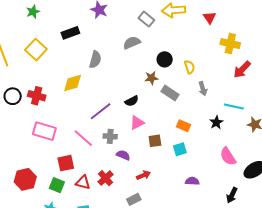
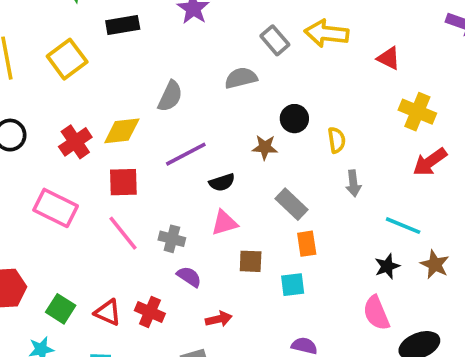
red triangle: (210, 18) -> (389, 58), turned -40
black rectangle: (70, 33) -> (123, 25), moved
gray rectangle: (170, 93) -> (291, 204), moved
red cross: (37, 96) -> (75, 142), moved, turned 30
purple line: (101, 111) -> (186, 154), moved
black star: (216, 122) -> (387, 266), moved
orange rectangle: (184, 126) -> (307, 244), turned 48
red square: (66, 163) -> (123, 182), moved
red cross: (105, 178) -> (150, 312), turned -35

